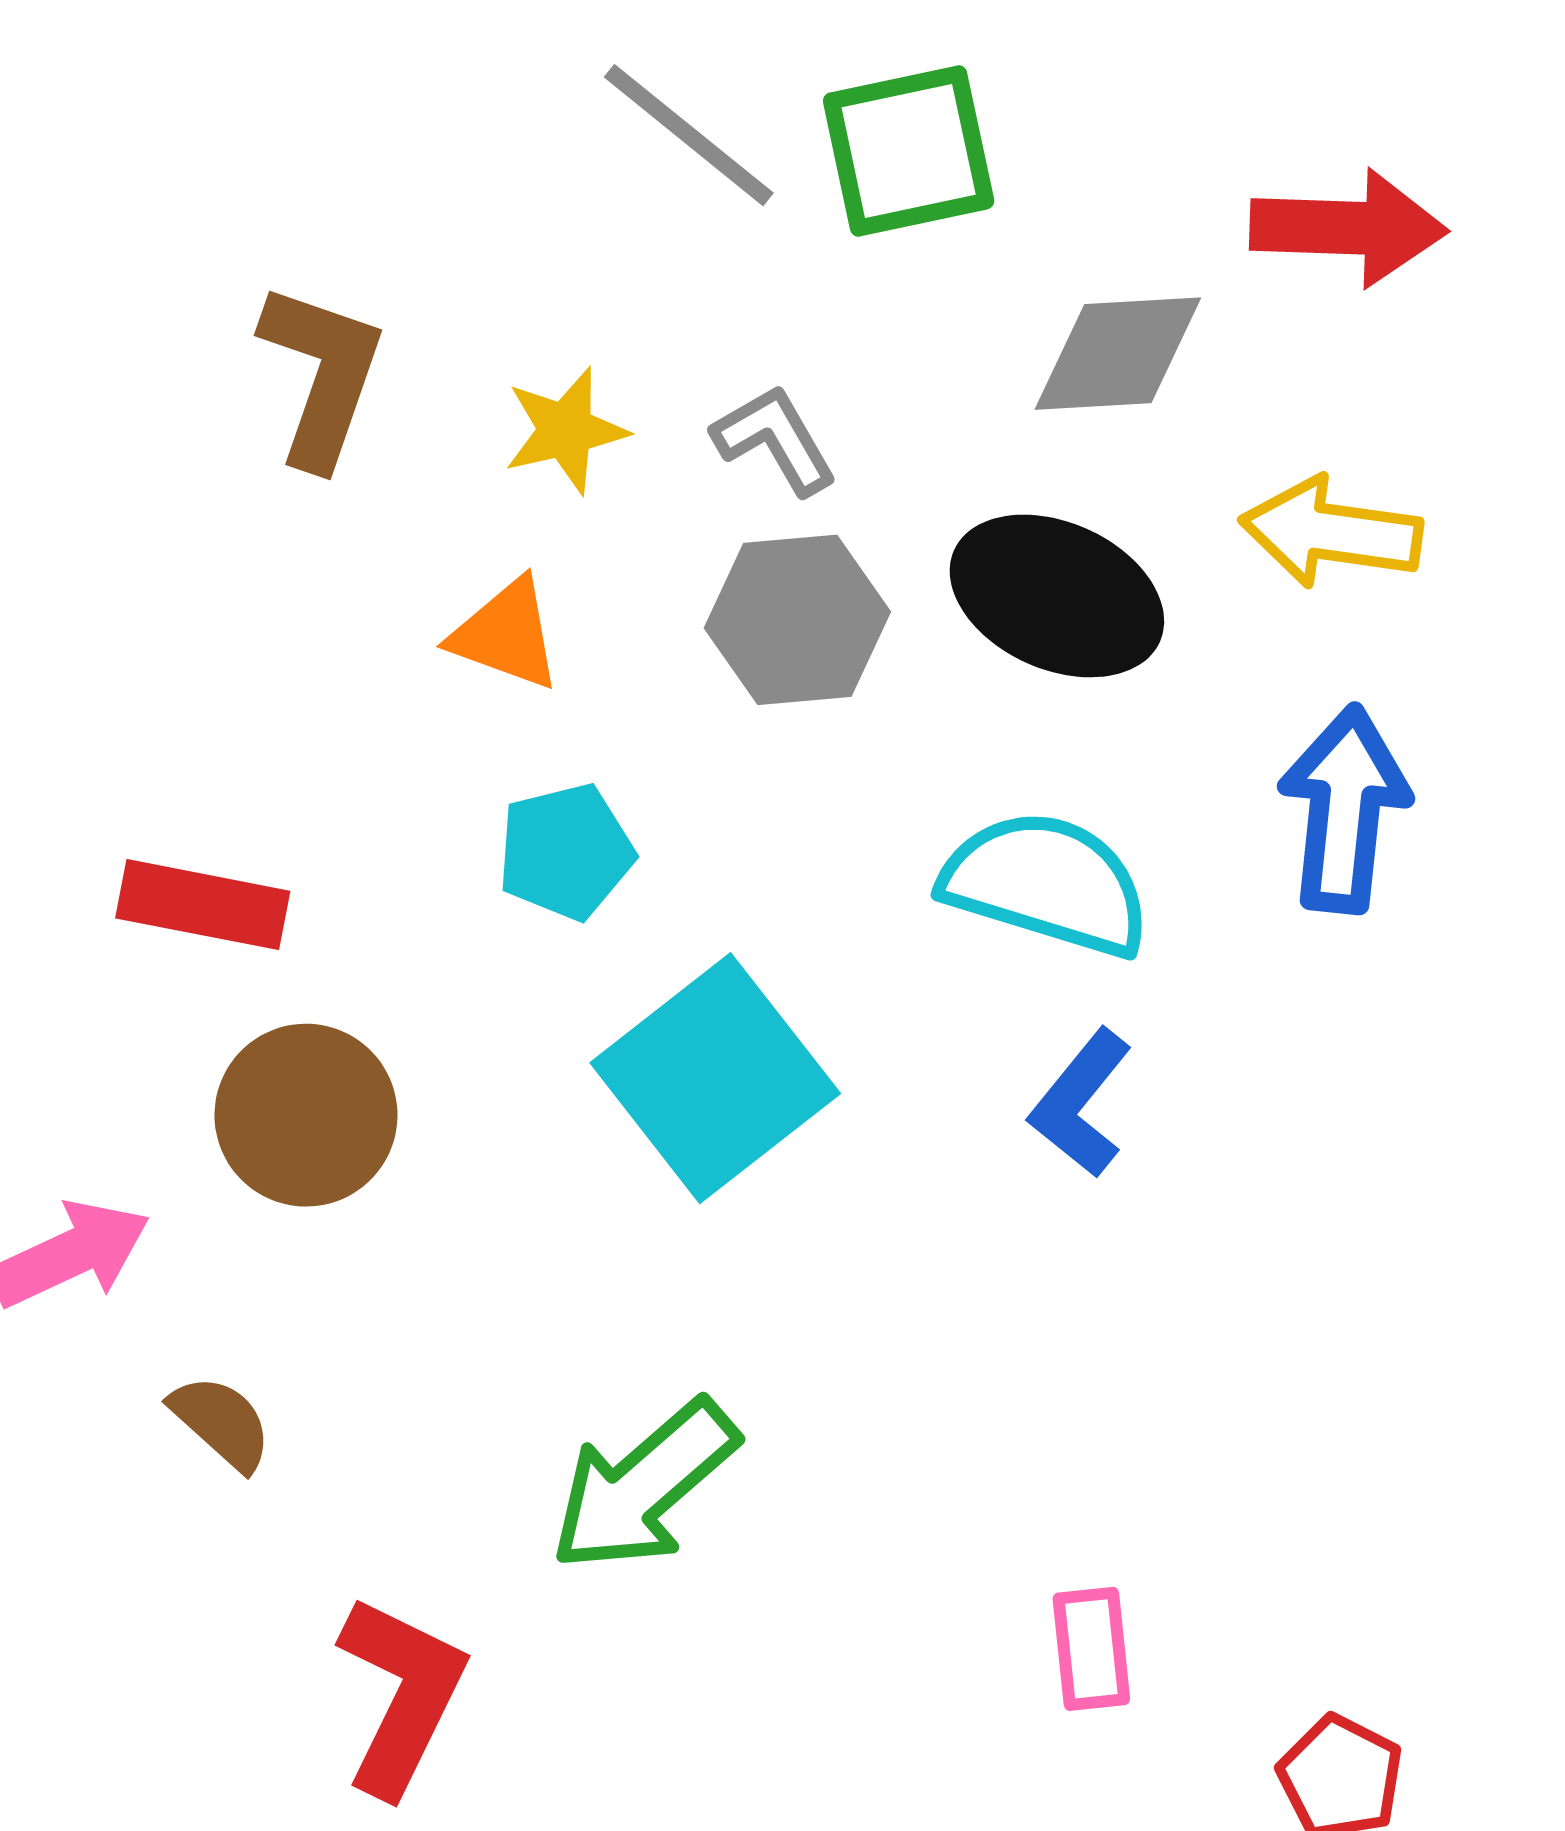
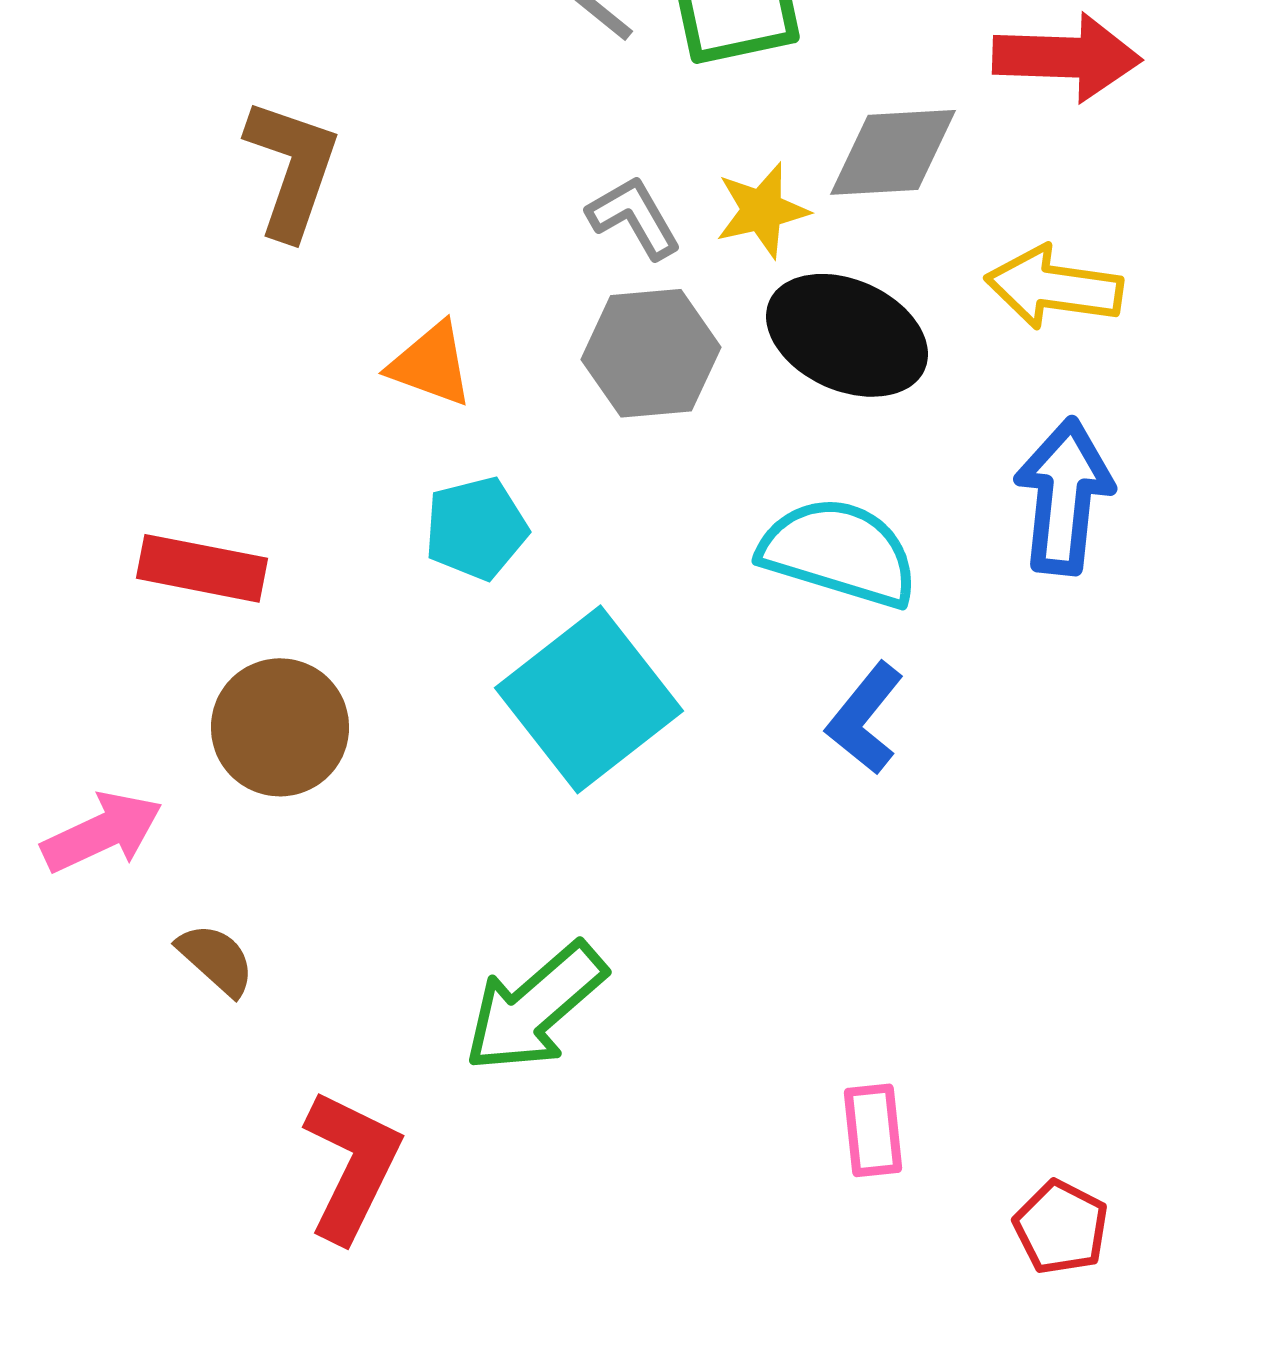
yellow star: (566, 430) -> (762, 210), moved

